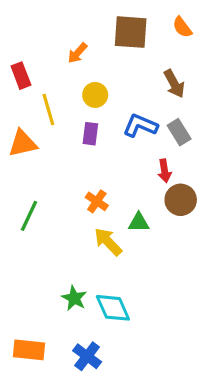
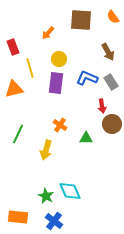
purple rectangle: (90, 134) -> (56, 83), size x1.5
yellow arrow: (108, 242) -> (46, 150), moved, turned -120
green star: (74, 298) -> (46, 196), moved

